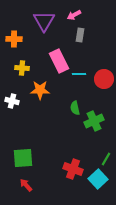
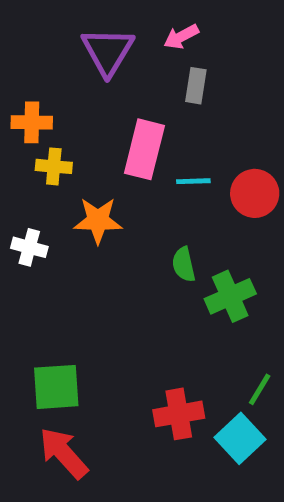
orange cross: (14, 39) -> (32, 122), moved
pink rectangle: (59, 61) -> (144, 149), turned 40
red cross: (73, 169) -> (179, 414), turned -30
red arrow: (26, 185) -> (64, 453), size x1.6

